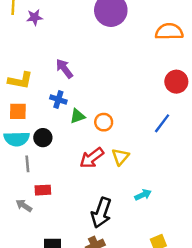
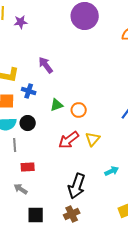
blue cross: (58, 100) -> (29, 91), moved
gray arrow: (24, 206) -> (21, 189), moved

